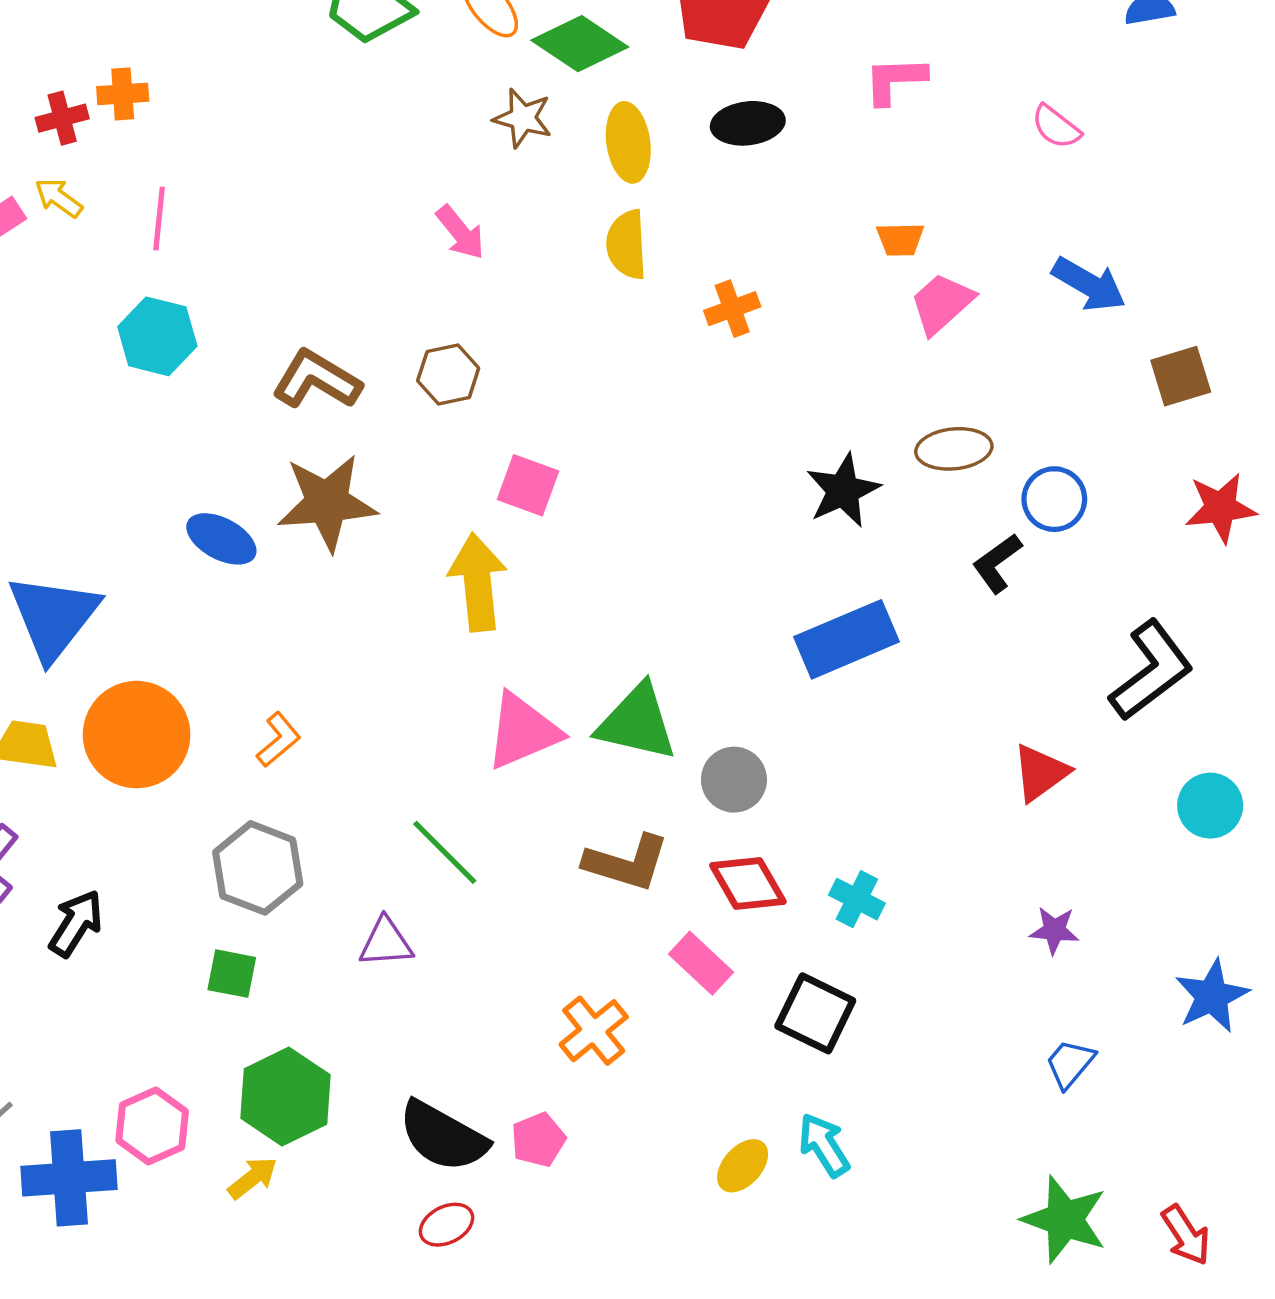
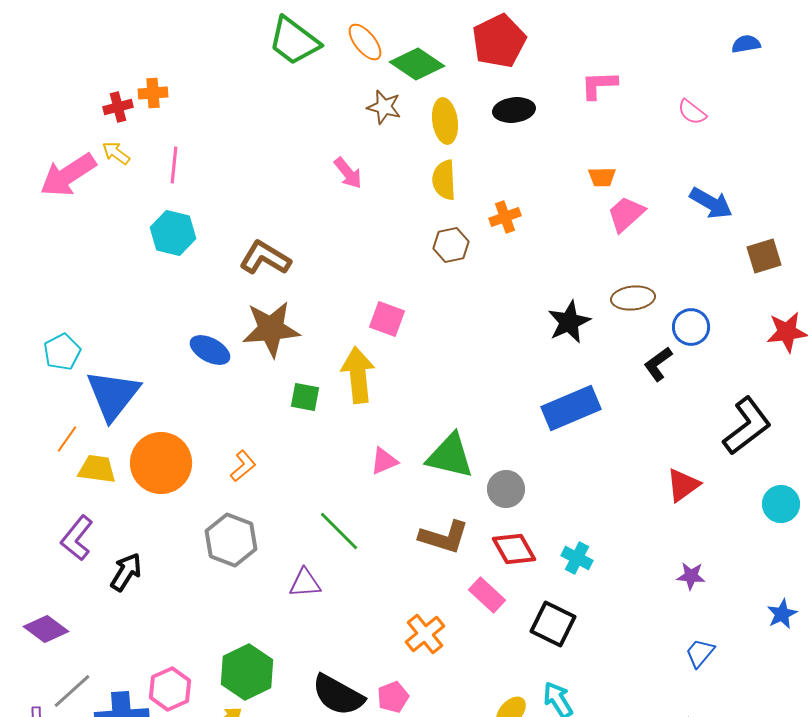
brown hexagon: (448, 374) -> (451, 245), moved
pink triangle: (523, 731) -> (384, 461), size x0.6
green square: (232, 974) -> (305, 397), moved
blue star: (1212, 996) -> (782, 614), size x0.7

